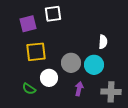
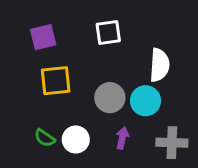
white square: (53, 14) -> (108, 33), moved
white semicircle: (103, 42) -> (159, 65), size x1.5
white circle: (49, 78) -> (76, 140), moved

